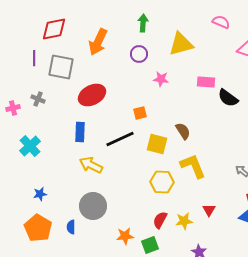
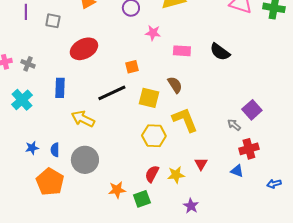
gray square: (61, 67) -> (53, 21), size x0.6
pink rectangle: (206, 82) -> (182, 51), moved
gray cross: (38, 99) -> (28, 64), moved
blue rectangle: (80, 132) -> (60, 88), moved
blue semicircle: (71, 227) -> (55, 150), moved
orange pentagon: (38, 228) -> (50, 182), moved

